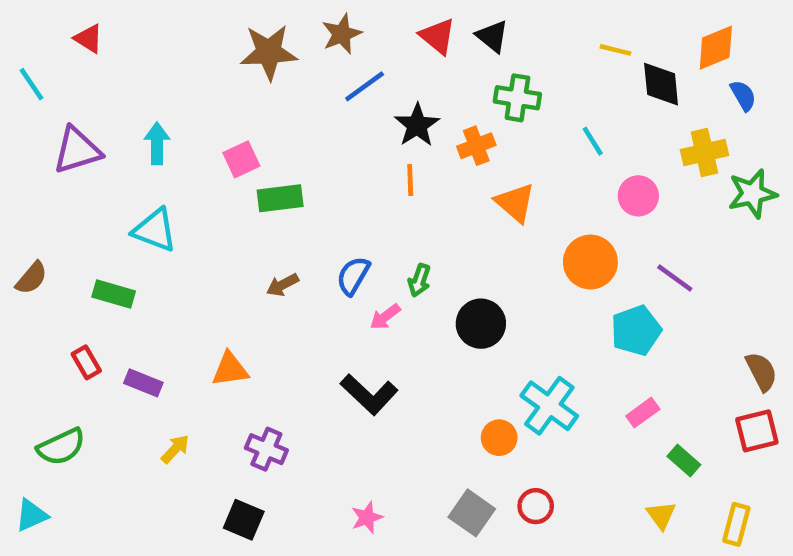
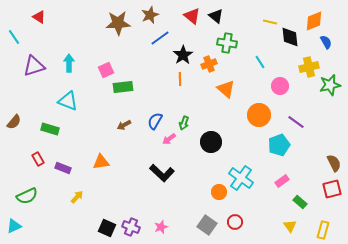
purple cross: (266, 449) -> (131, 227), moved

